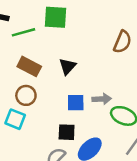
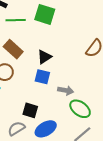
blue square: (76, 103) -> (42, 77), moved

